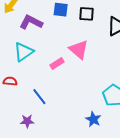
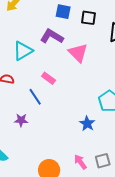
purple L-shape: (31, 22) -> (52, 36), moved
pink rectangle: (57, 64) -> (49, 78), moved, turned 64

